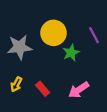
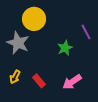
yellow circle: (54, 33) -> (34, 19), moved
gray star: (20, 47) -> (18, 43), turned 30

